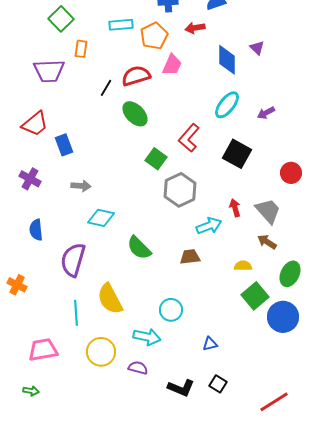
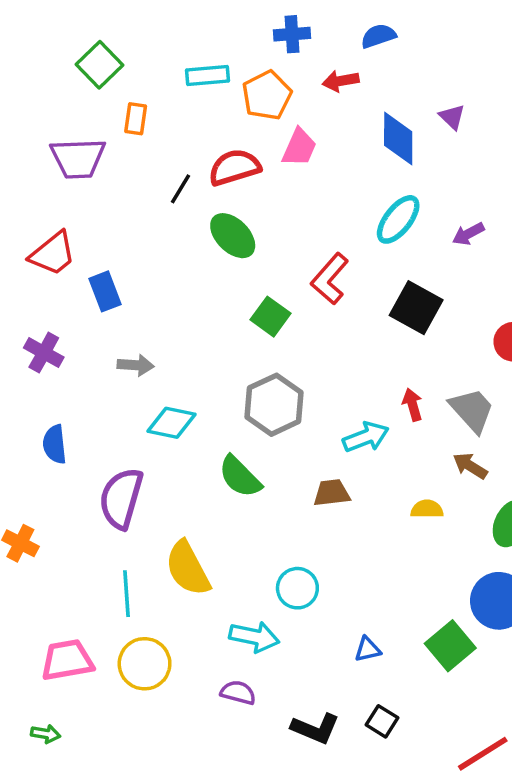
gray hexagon: (180, 190) -> (274, 405), moved
green square: (255, 296) -> (450, 646), moved
yellow circle: (101, 352) -> (145, 664), moved

